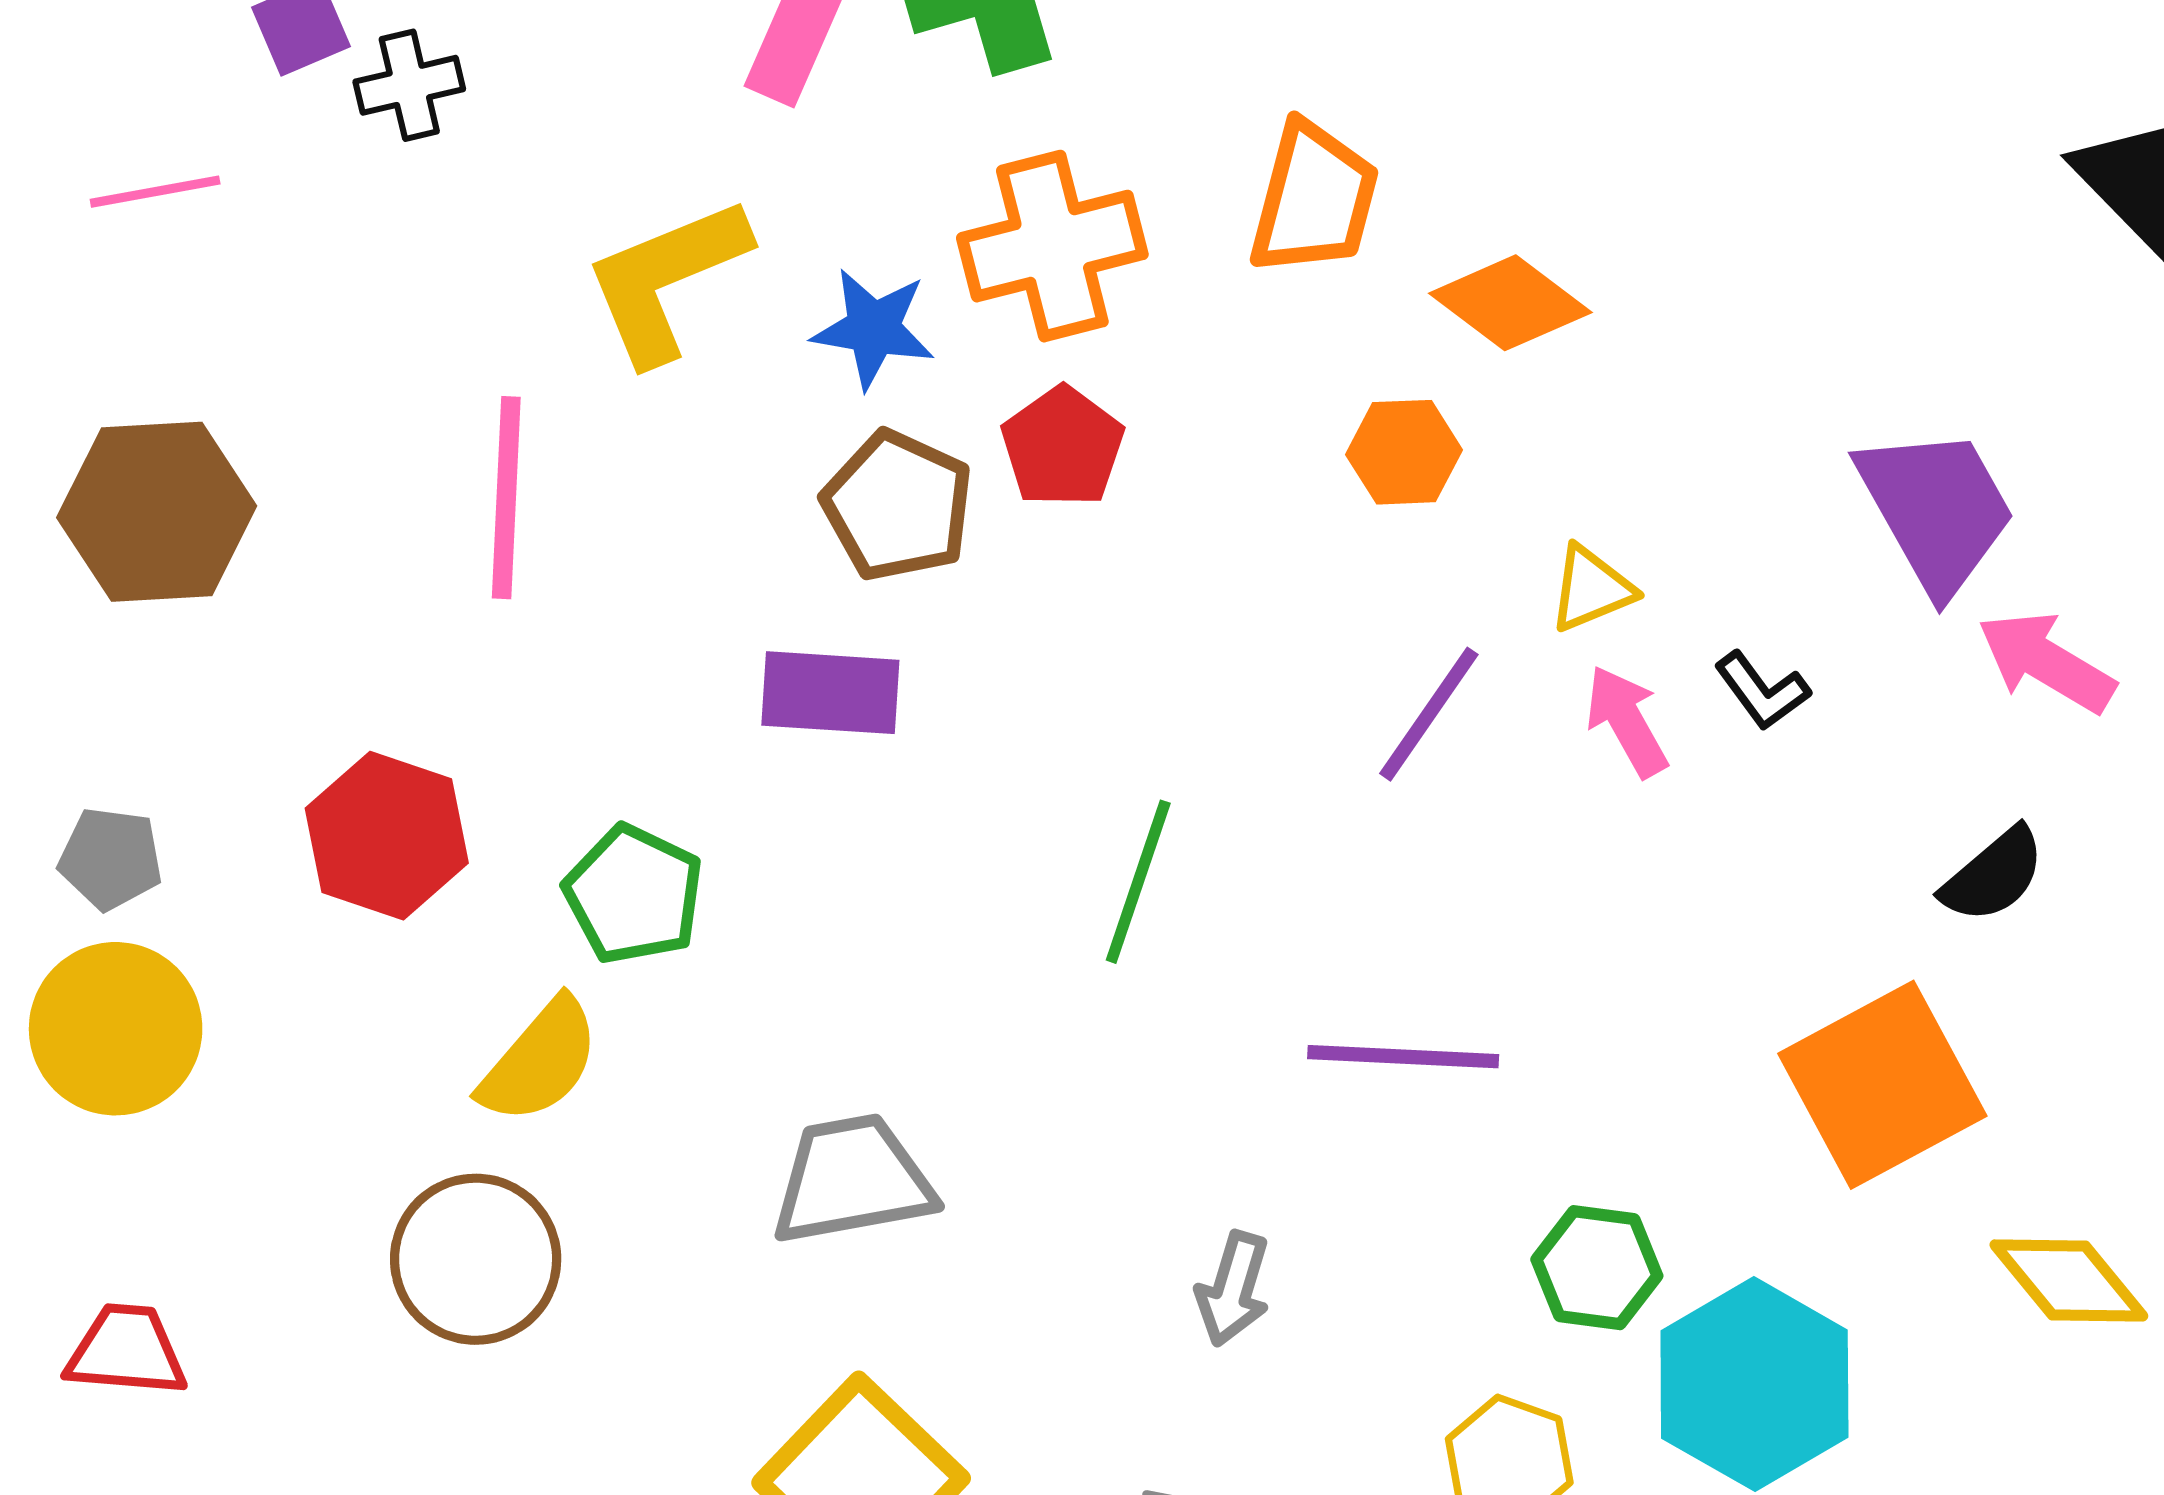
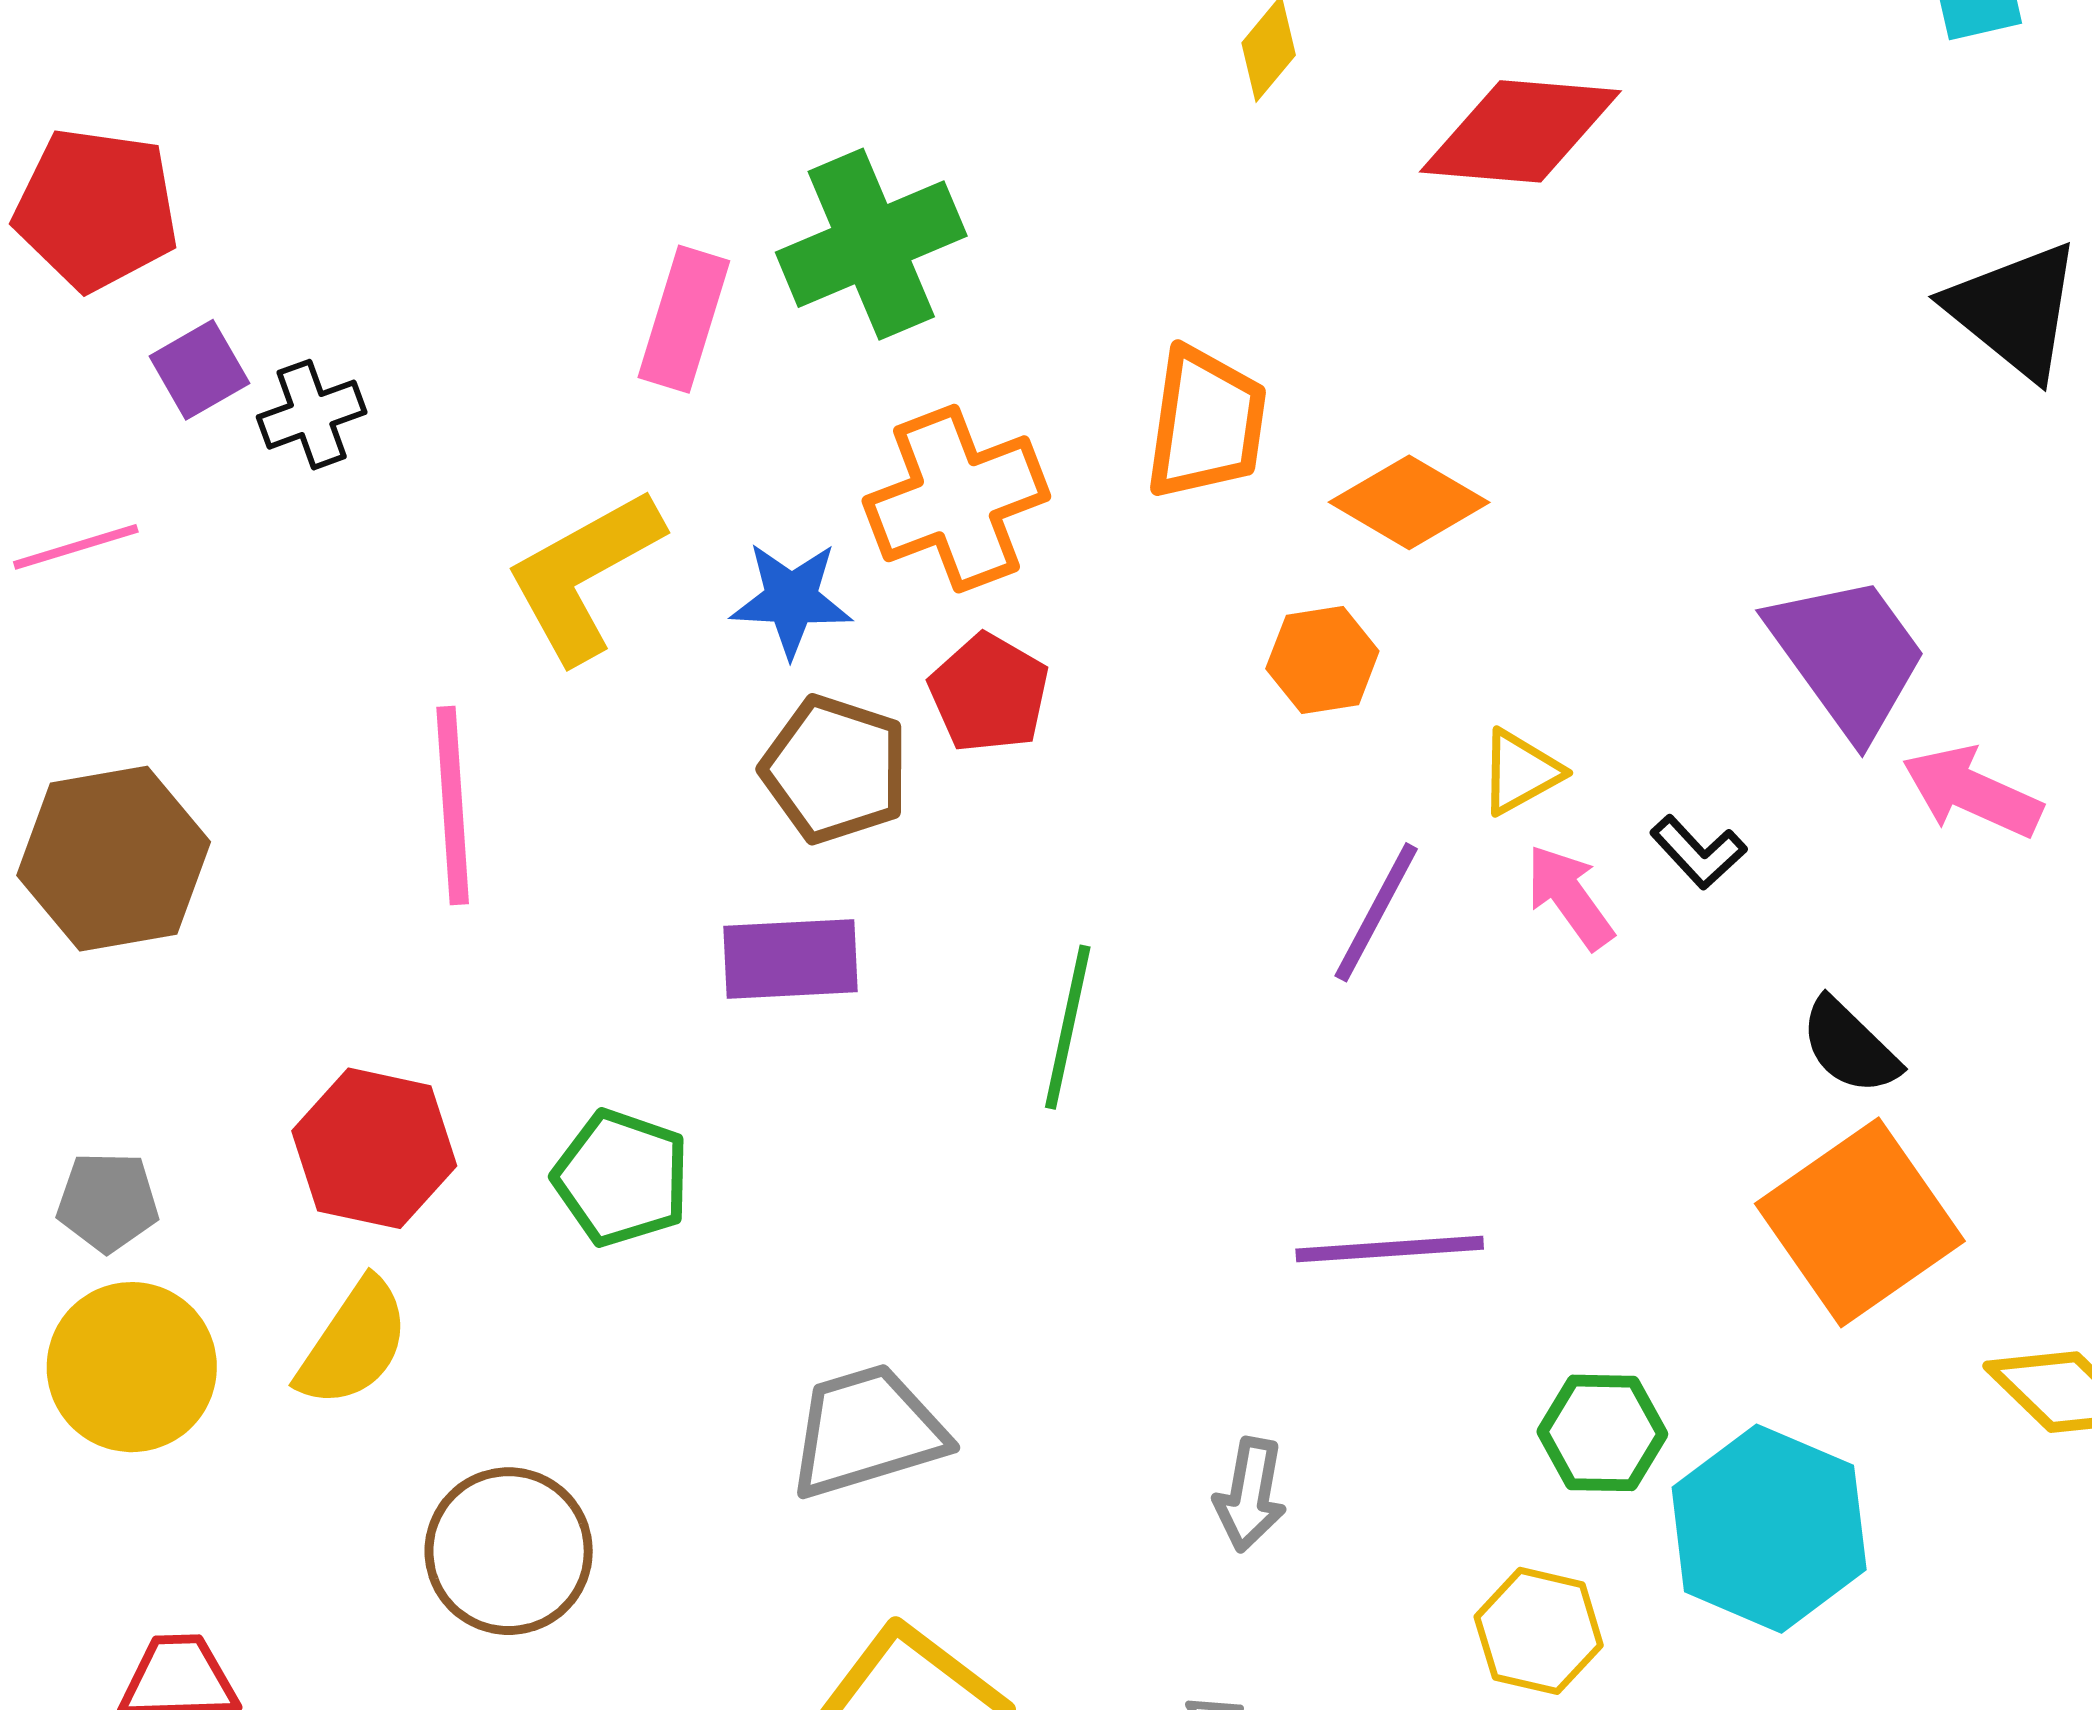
black semicircle: (1993, 875) -> (1850, 1046), moved, turned 91
green line: (1138, 882) -> (1068, 1027), moved
yellow semicircle: (540, 1061) -> (354, 1343), moved

